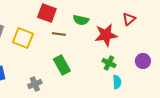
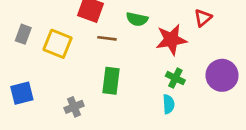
purple circle: (143, 61) -> (222, 75), size x1.5
green rectangle: (62, 65) -> (111, 81), turned 36
cyan semicircle: (117, 82) -> (169, 104), moved

